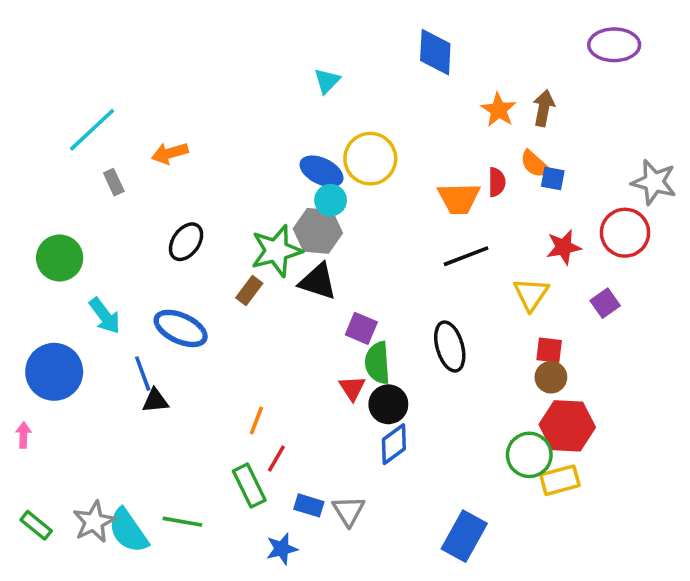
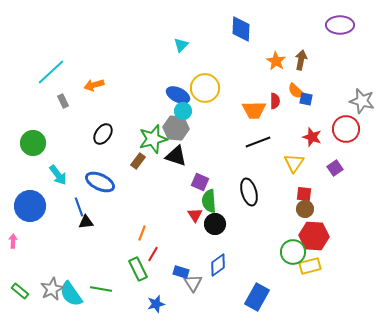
red star: (564, 247) -> (312, 137), turned 30
blue diamond: (394, 444) -> (218, 265), moved
blue rectangle: (309, 505) -> (181, 272), moved

